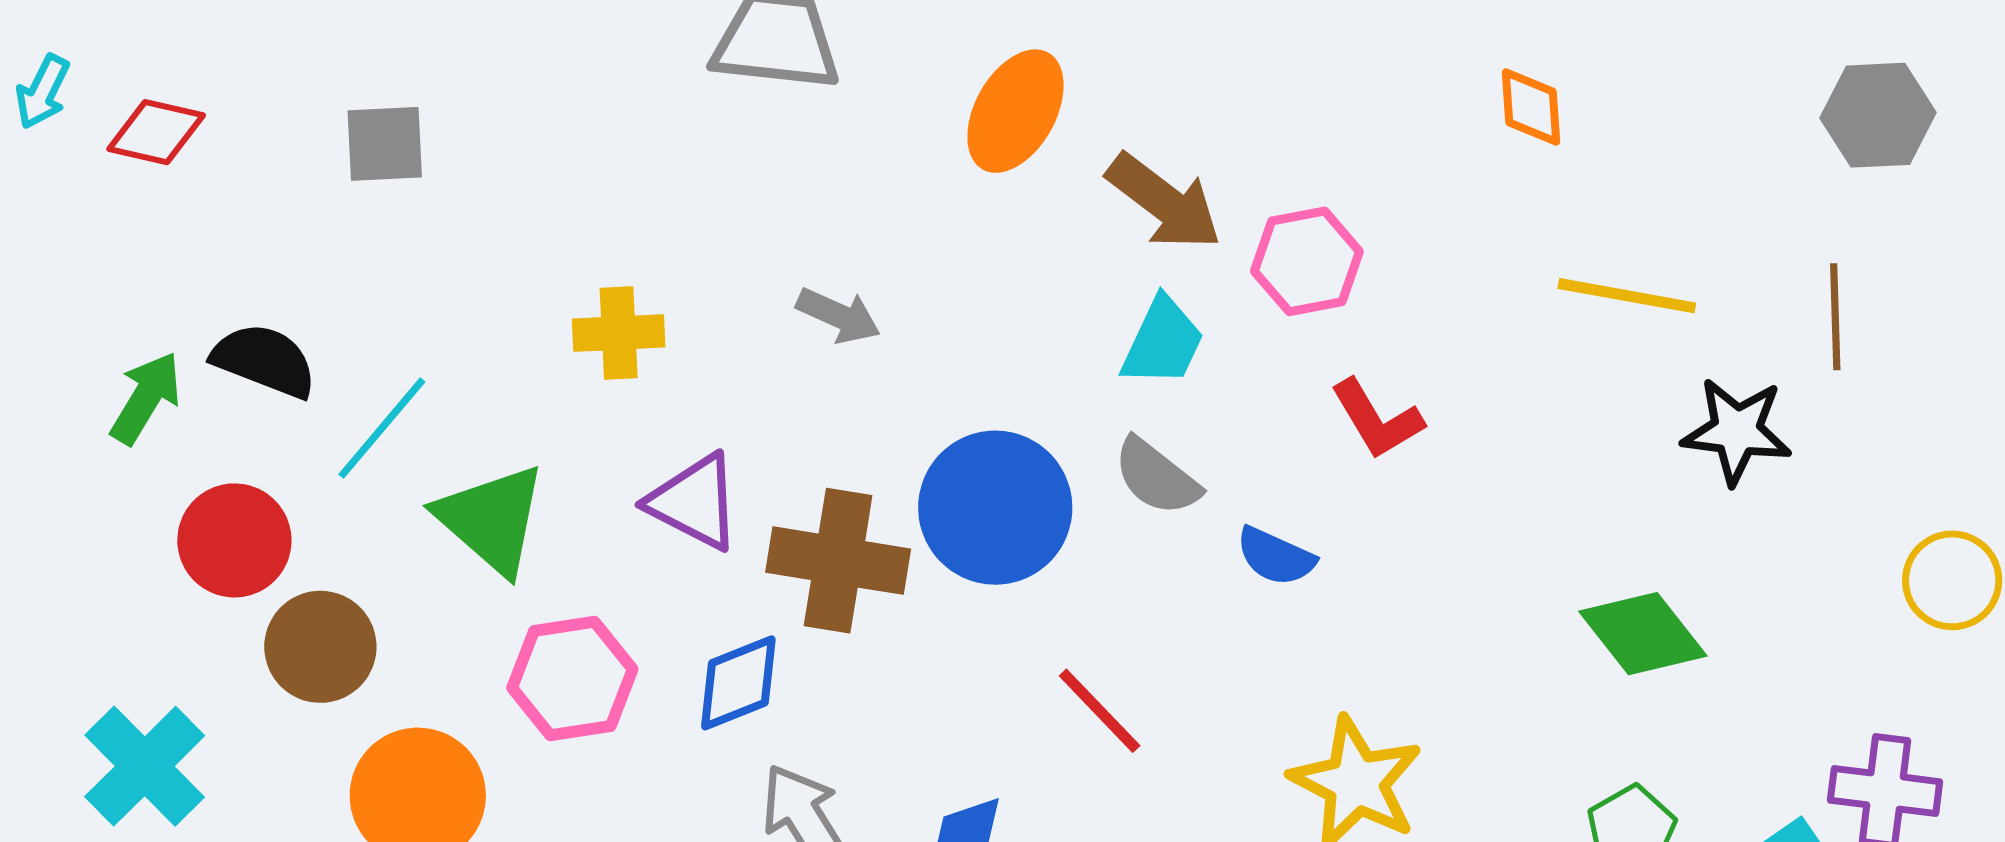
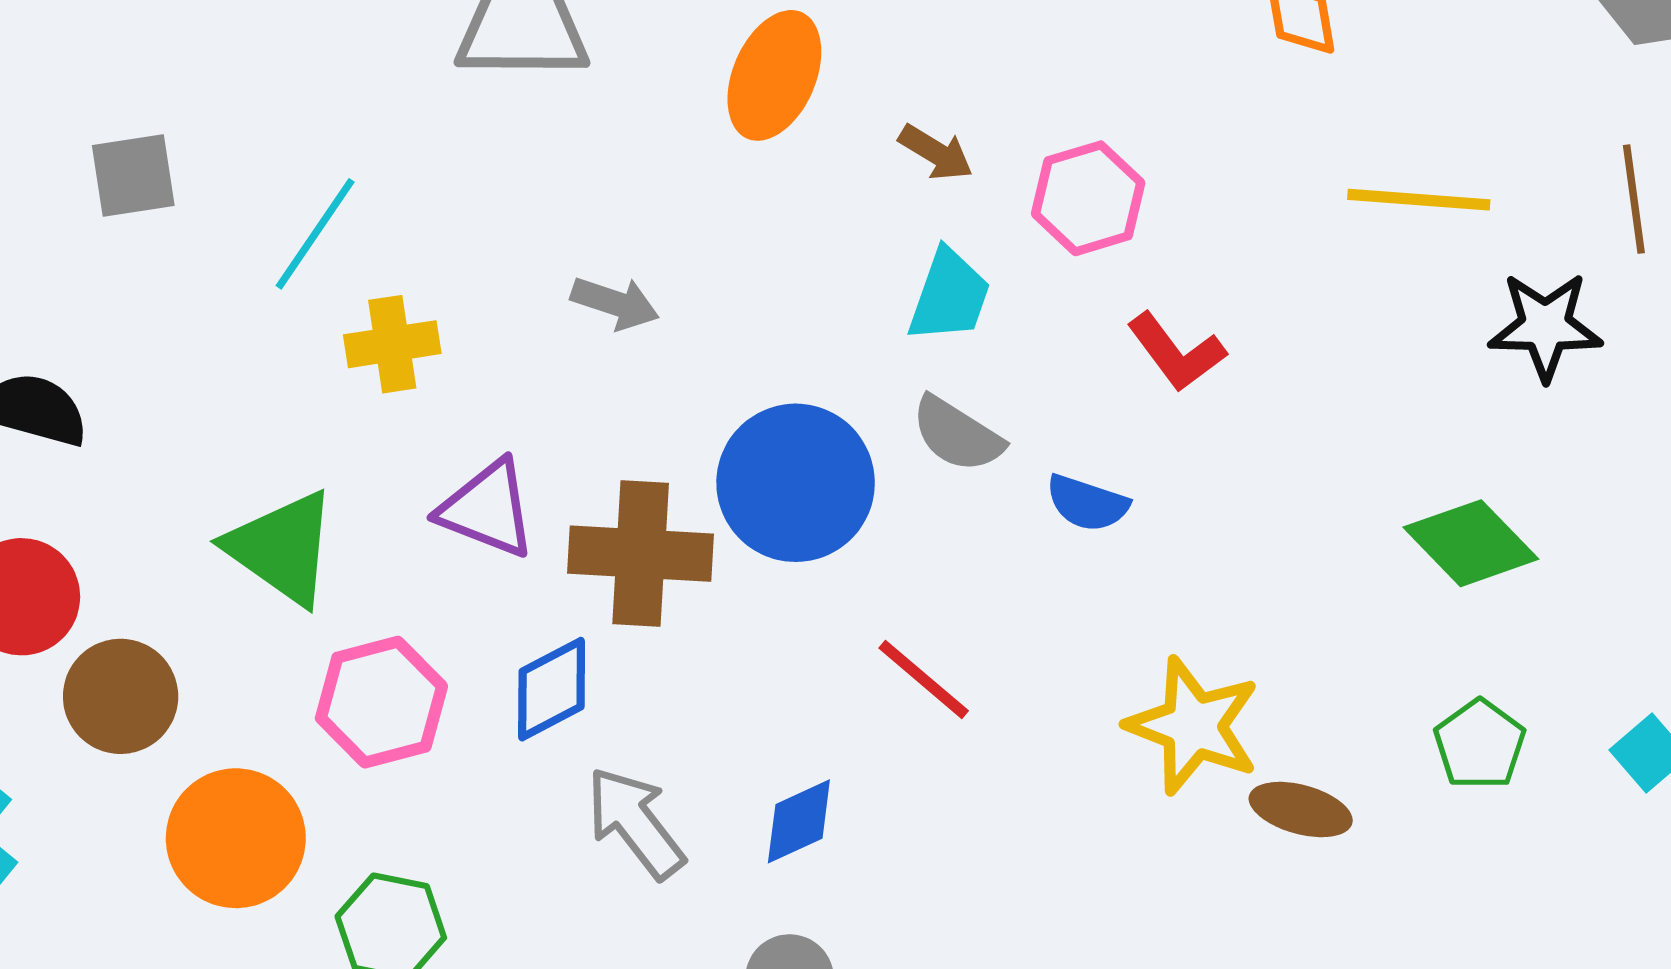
brown arrow: (1164, 202) -> (936, 153), size x0.6
cyan line: (382, 428) -> (315, 234), moved

